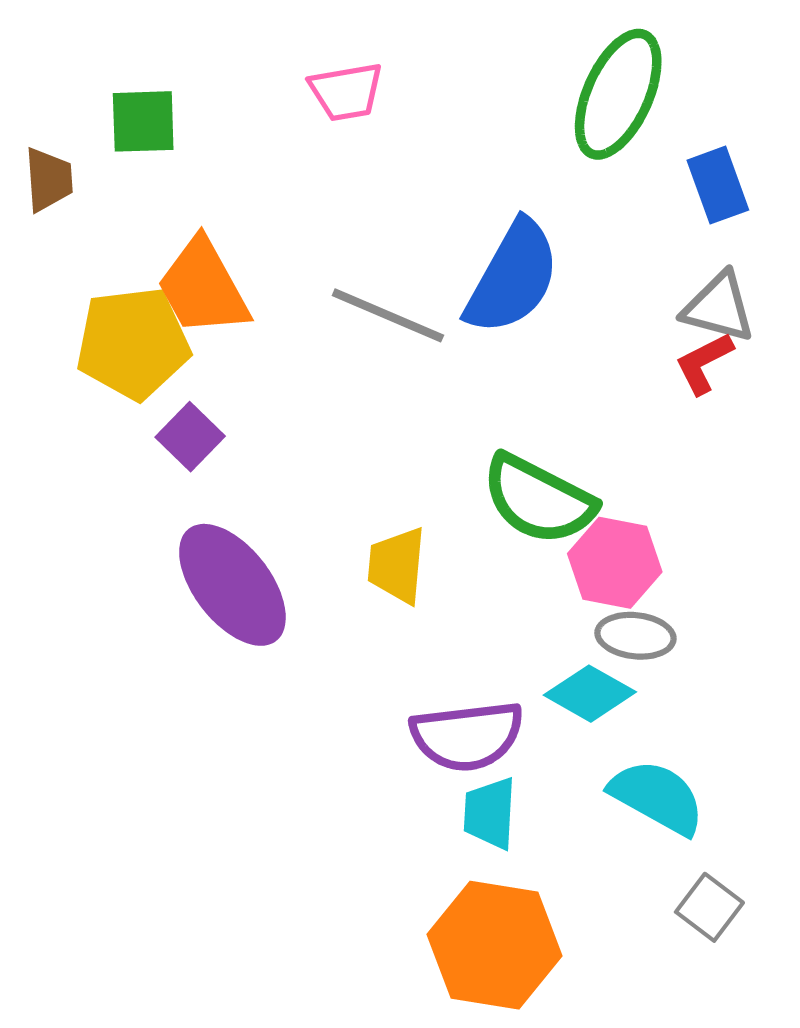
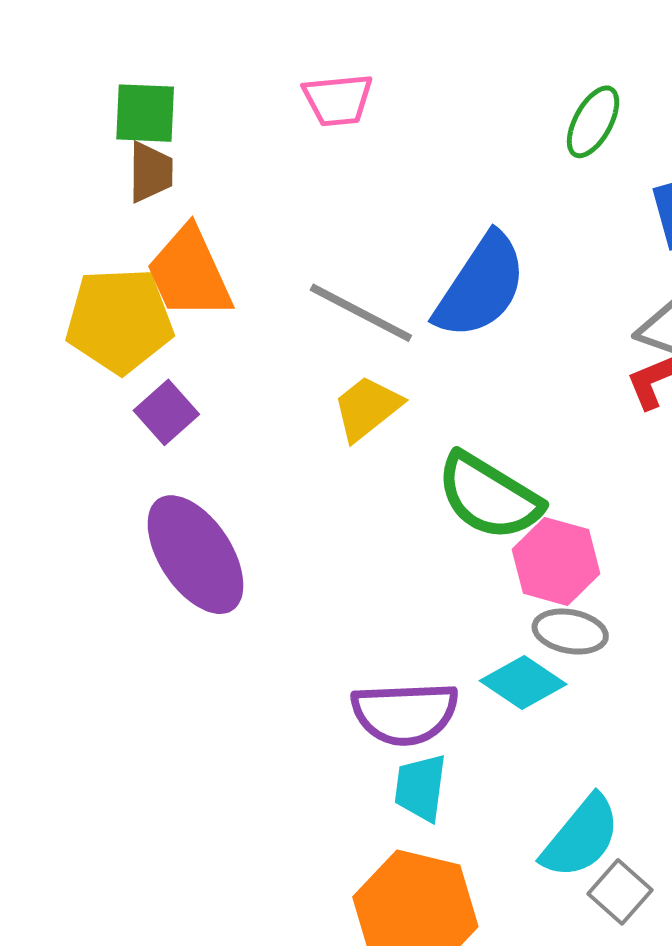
green ellipse: (618, 94) -> (593, 122), size x0.6
brown trapezoid: (49, 180) -> (150, 172), moved
yellow trapezoid: (397, 565) -> (367, 408), moved, turned 42
cyan semicircle: (657, 797) -> (581, 837), moved, turned 96

